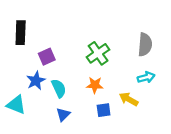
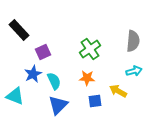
black rectangle: (21, 33) -> (19, 30), turned -45
blue triangle: (63, 114) -> (58, 105), size x1.5

